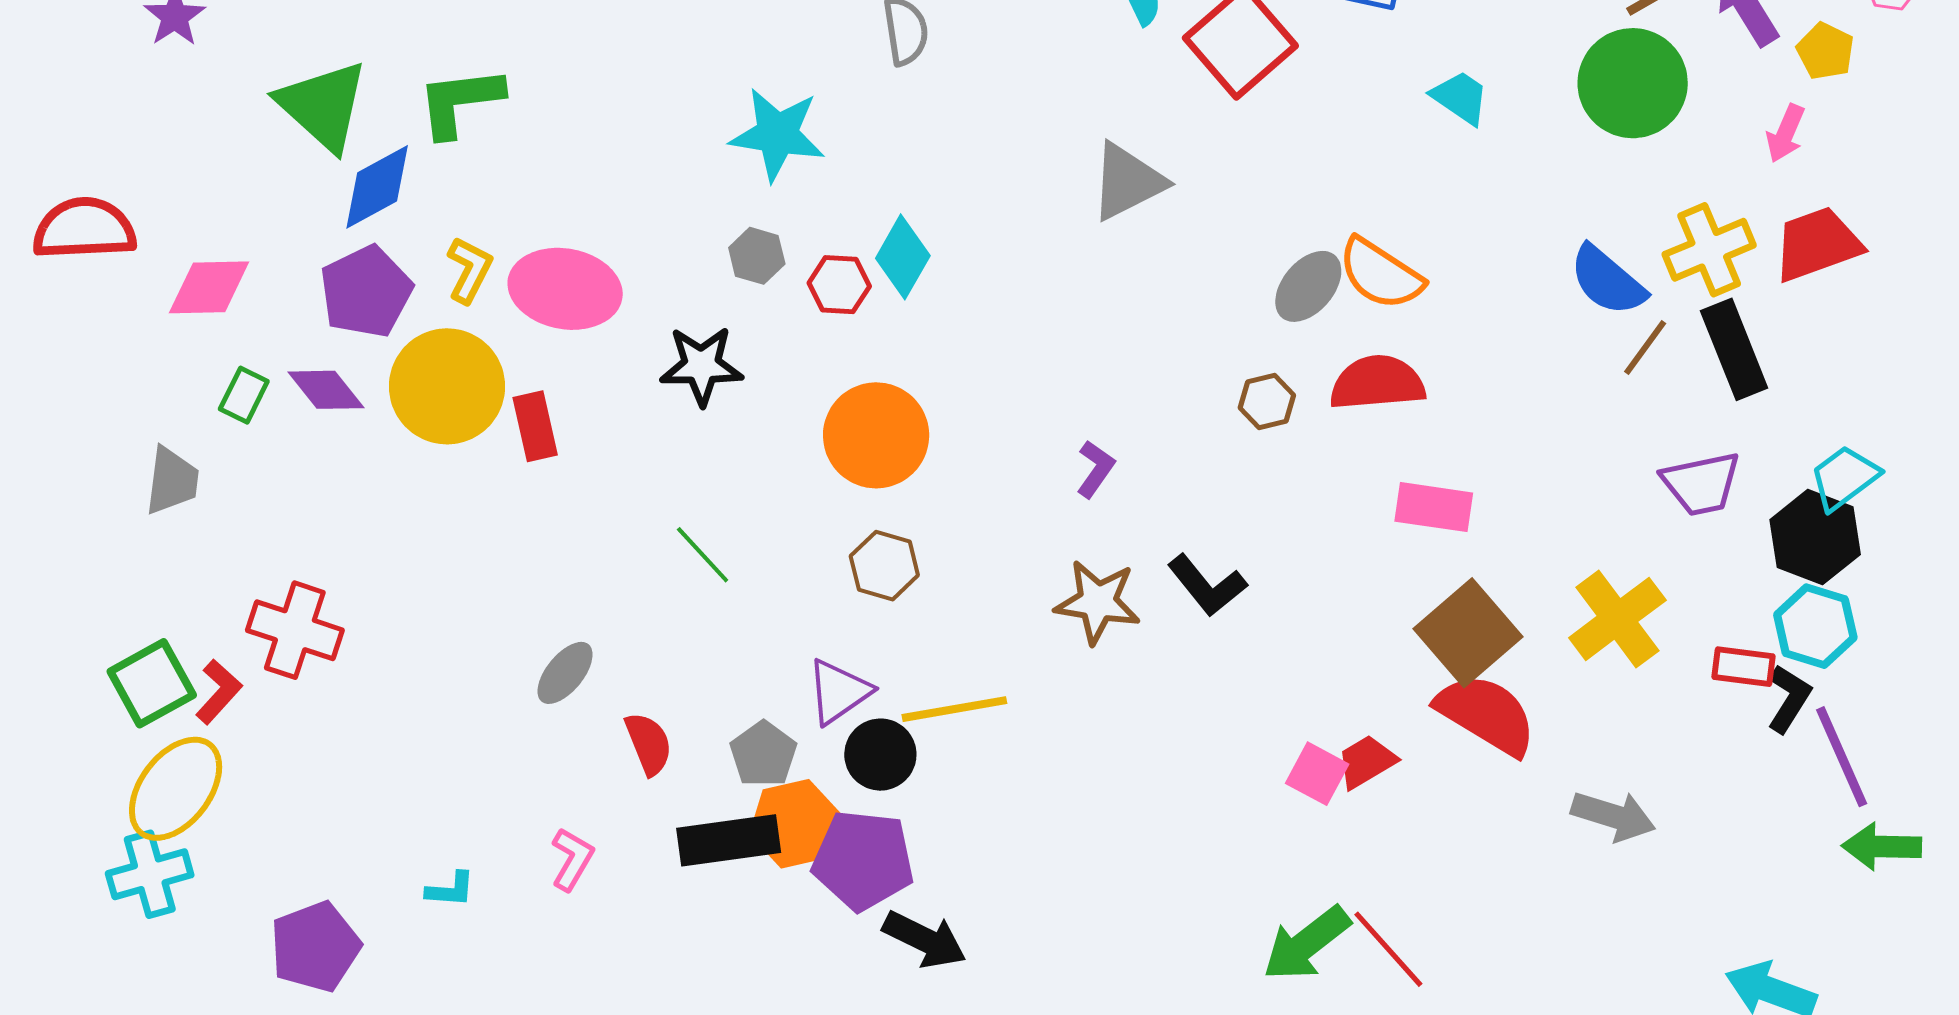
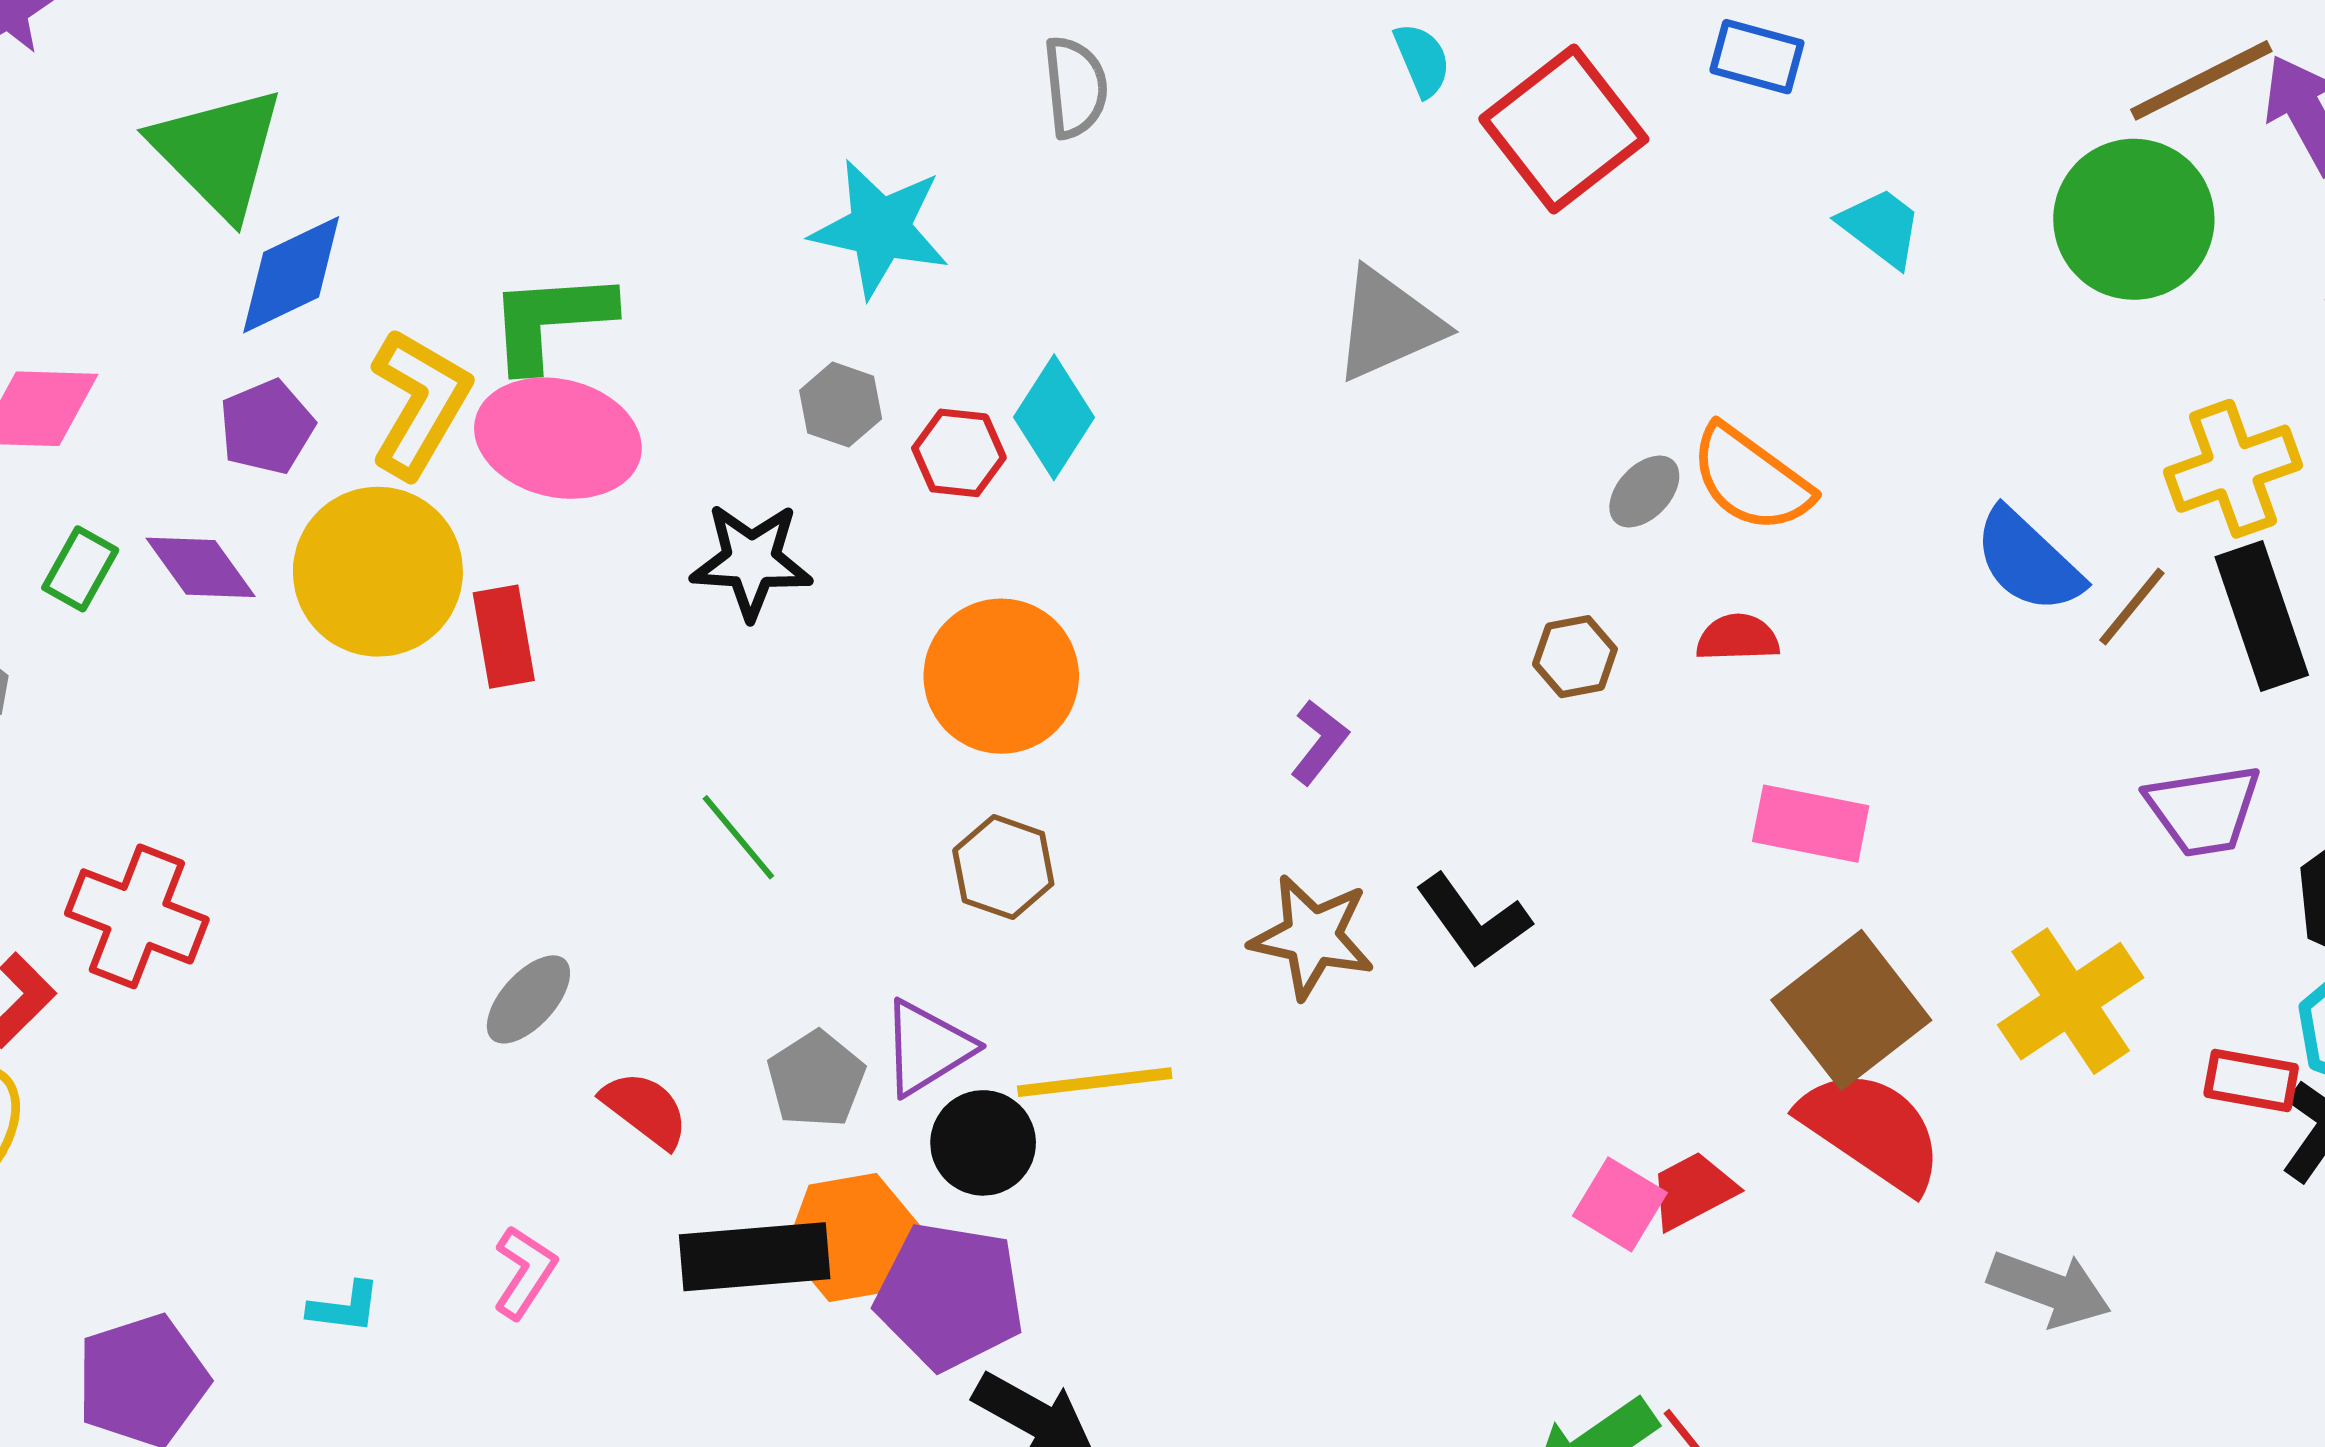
green L-shape: (460, 102) -> (550, 320), moved
yellow L-shape: (469, 270) -> (420, 403), size x1.5
blue semicircle: (1607, 281) -> (2028, 561), moved
gray ellipse: (1308, 286) -> (1644, 492), size x0.7
purple pentagon: (366, 292) -> (267, 427), size x0.7
red semicircle: (1377, 383) -> (1738, 638), size x0.6
red semicircle: (649, 744) -> (645, 1109), turned -34
gray pentagon: (763, 754) -> (816, 1079), moved

